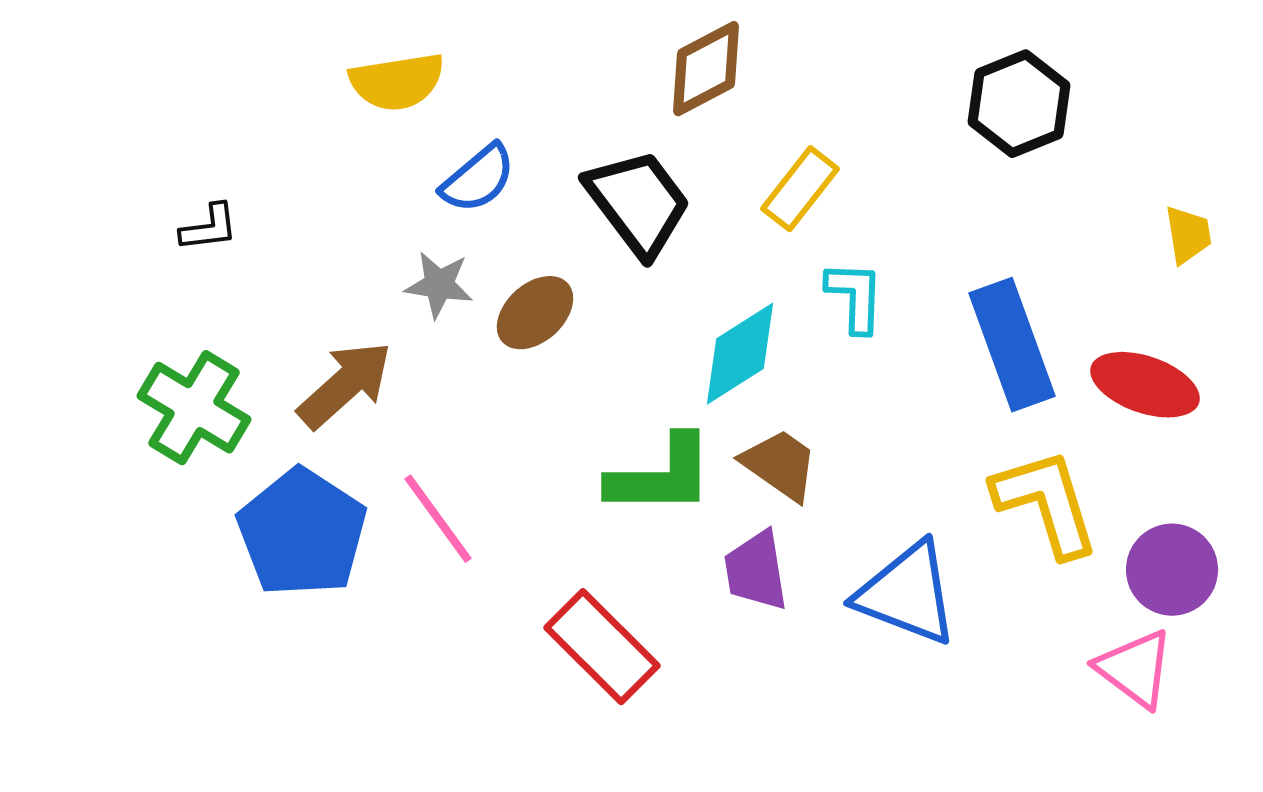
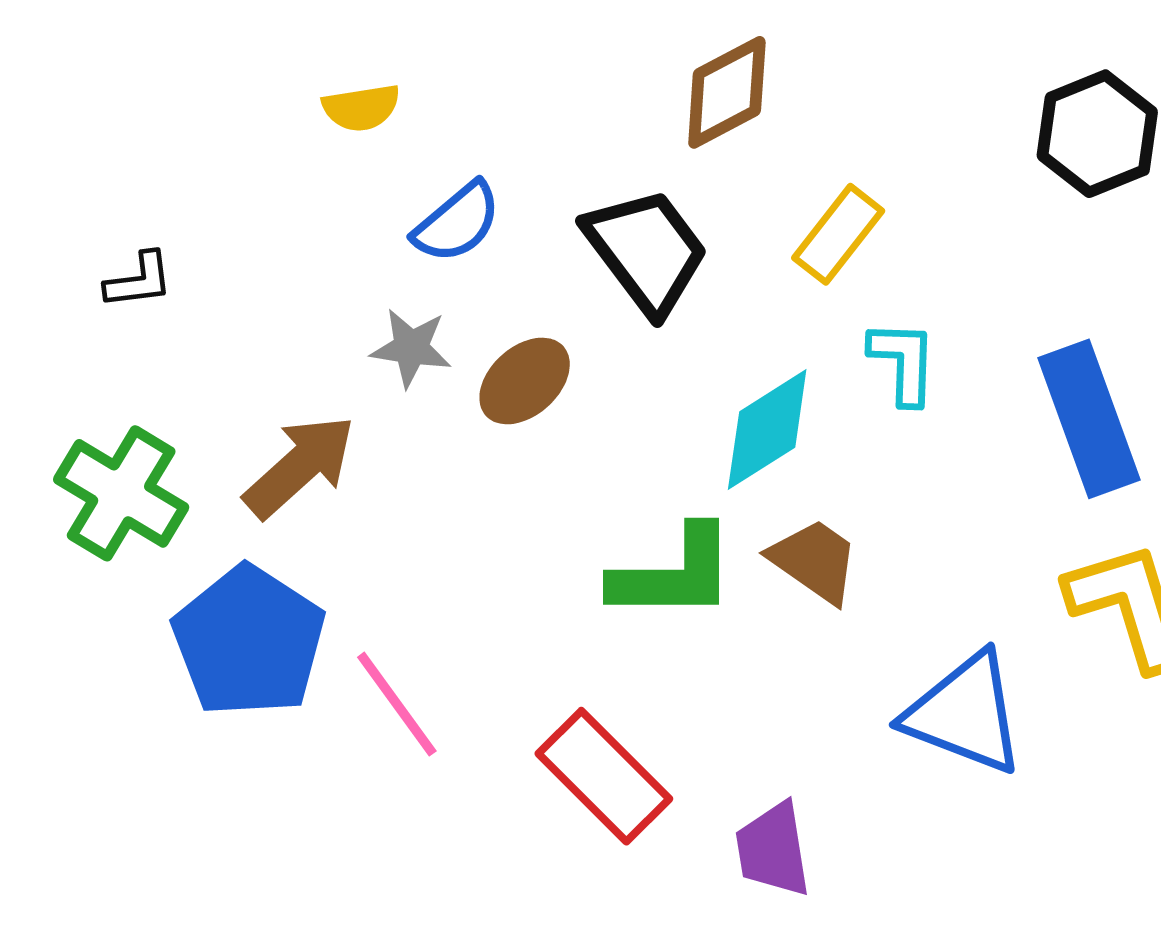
yellow semicircle: (397, 82) -> (361, 108), size x0.7
pink line: (438, 519) -> (397, 704), moved
purple trapezoid: (756, 571) -> (773, 850), moved

